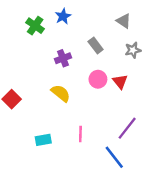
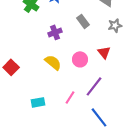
pink circle: (98, 79) -> (80, 59), moved
purple line: (127, 128) -> (94, 86), moved
pink line: (80, 134) -> (70, 97), turned 32

